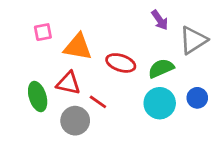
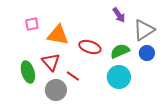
red triangle: (68, 83) -> (51, 62), turned 36
blue circle: (197, 98) -> (147, 53), moved

